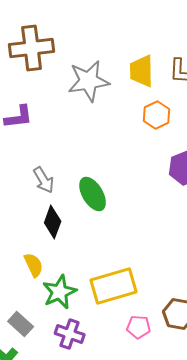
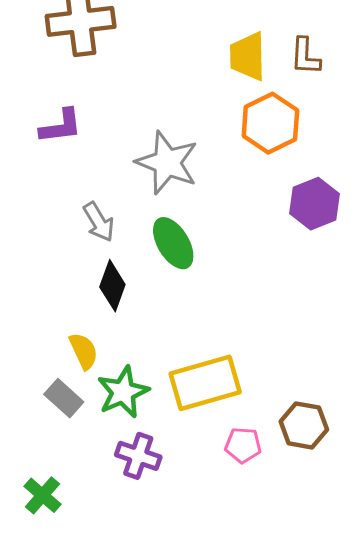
gray star: (89, 81) -> (167, 163), moved, turned 30
orange hexagon: (157, 115) -> (270, 123), size x1.4
gray rectangle: (21, 324) -> (64, 398), moved

